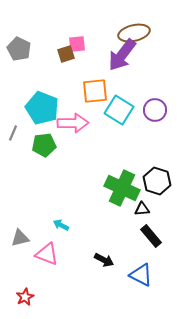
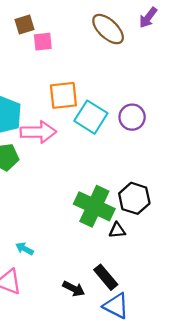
brown ellipse: (134, 33) -> (108, 29), turned 56
brown square: (66, 54) -> (25, 24), moved
purple arrow: (122, 55) -> (148, 18), moved, size x0.6
black rectangle: (151, 236) -> (106, 277), moved

